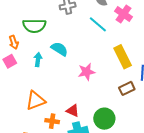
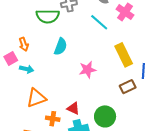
green semicircle: (34, 26) -> (48, 16), moved
orange arrow: (14, 42) -> (24, 44), moved
cyan semicircle: (59, 49) -> (61, 47), turned 78
cyan arrow: (38, 60) -> (27, 69), moved, turned 96

